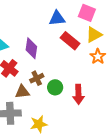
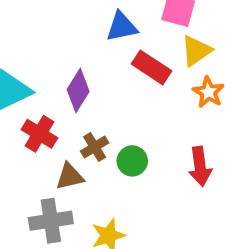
purple diamond: (31, 48) -> (78, 90), turned 30
red arrow: (78, 94) -> (200, 166), moved

